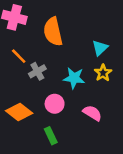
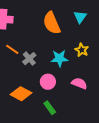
orange semicircle: (53, 32) -> (52, 23), moved
cyan triangle: (100, 48) -> (80, 17), moved

